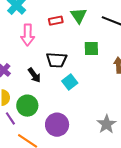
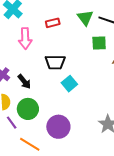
green triangle: (79, 16) -> (85, 18), moved
green square: (91, 49) -> (99, 43), moved
black arrow: (34, 75) -> (24, 82), moved

